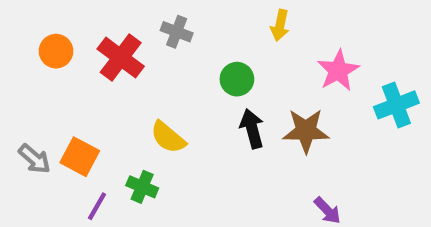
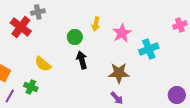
yellow arrow: (280, 25) -> (96, 24), moved
gray cross: (177, 32) -> (38, 12), moved, turned -32
brown star: (306, 131) -> (119, 73), moved

